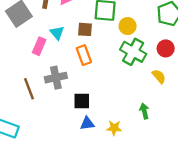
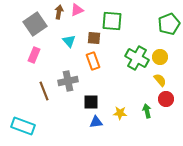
yellow circle: (128, 26) -> (160, 57), moved
pink rectangle: (39, 46) -> (34, 55), moved
red circle: (166, 48) -> (166, 99), moved
yellow star: (114, 128) -> (120, 113), moved

